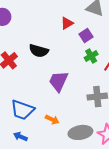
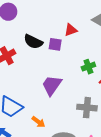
purple square: (86, 36) -> (55, 44), moved, turned 32
black semicircle: (39, 51) -> (33, 42), moved

